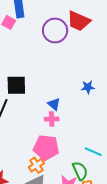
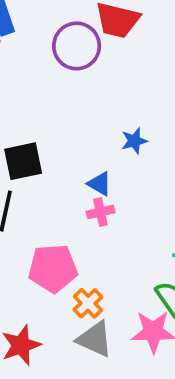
blue star: (88, 87) -> (134, 141), moved
pink pentagon: (46, 148) -> (53, 268), moved

